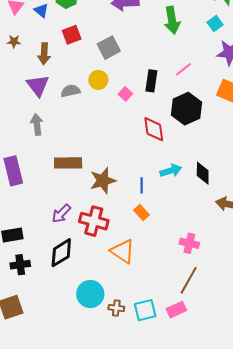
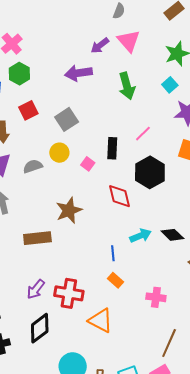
black diamond: (203, 173) -> (172, 235), turned -40
brown star: (103, 181) -> (69, 210), moved
pink cross: (189, 243) -> (156, 297), moved

